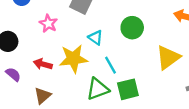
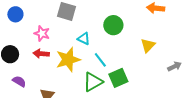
yellow triangle: (168, 57) -> (148, 45), size x0.7
red arrow: (43, 64) -> (41, 54), moved

